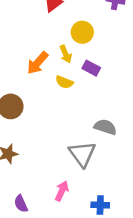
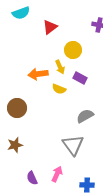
orange arrow: (37, 63) -> (38, 74), turned 42
gray semicircle: (105, 127) -> (85, 116), moved, turned -48
purple semicircle: (21, 204) -> (32, 178), moved

